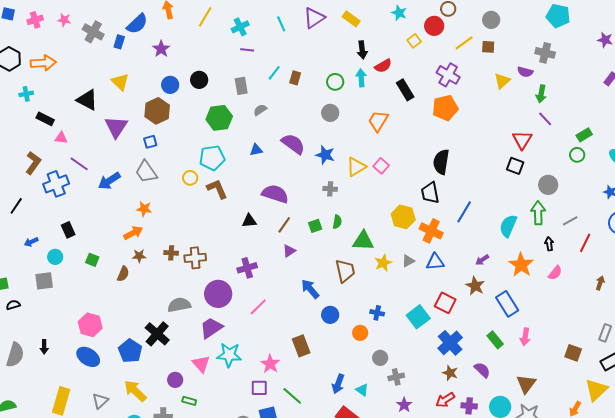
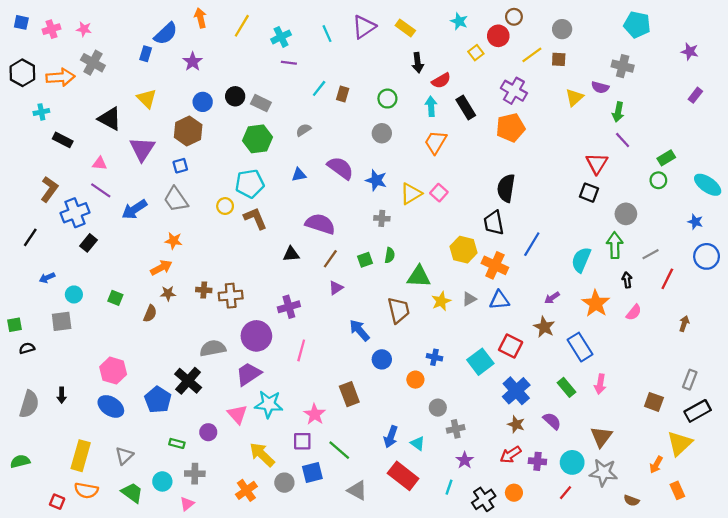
gray cross: (93, 32) -> (93, 63), moved
cyan arrow: (361, 78) -> (431, 106), moved
gray rectangle: (241, 86) -> (261, 103), moved, turned -54
pink triangle: (61, 138) -> (100, 163), moved
black rectangle: (68, 230) -> (88, 243), moved, turned 63
pink line: (258, 307) -> (301, 350), turned -30
yellow arrow: (135, 391) -> (262, 455), moved
green rectangle: (189, 401) -> (177, 443), moved

